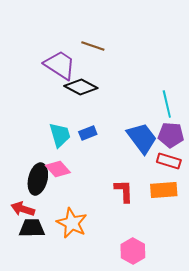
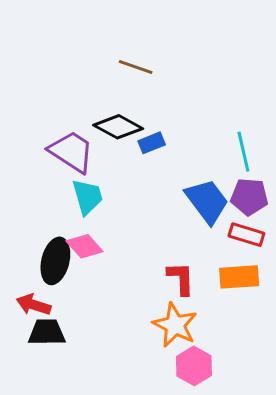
purple trapezoid: (60, 65) -> (71, 152), moved
blue rectangle: (88, 133) -> (152, 143), moved
orange star: (72, 223) -> (175, 325), moved

